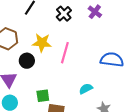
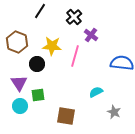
purple cross: (95, 12) -> (91, 35), moved
green square: (43, 96) -> (38, 95), moved

